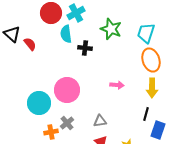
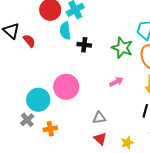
green star: (111, 29) -> (122, 48), moved
pink arrow: (117, 85) -> (116, 82), turned -32
gray cross: (67, 123) -> (27, 120), moved

